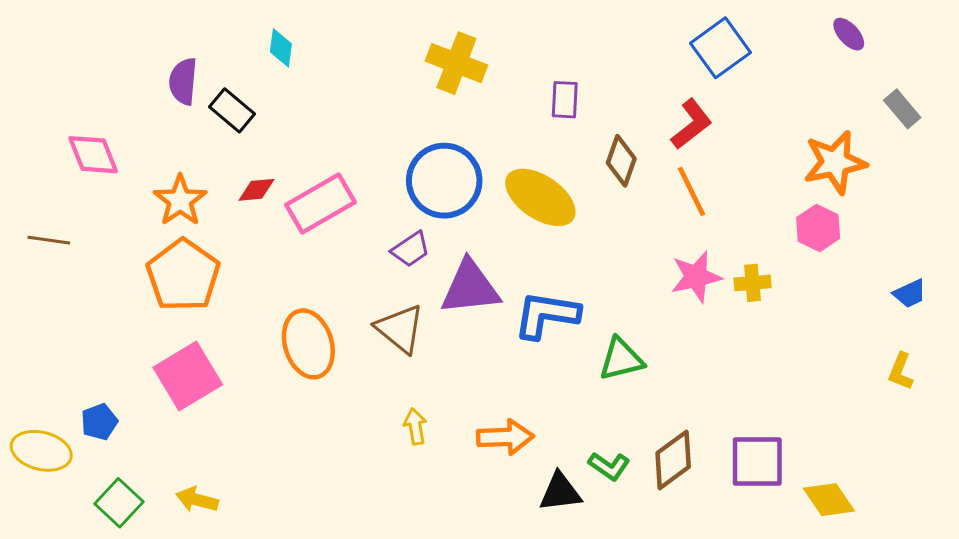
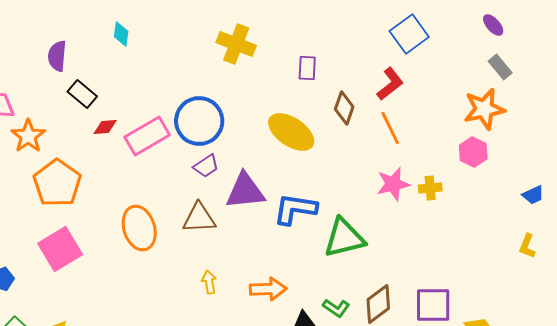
gray rectangle: (902, 109) -> (500, 67), moved
black rectangle: (232, 110) -> (82, 94), moved
blue circle: (444, 181) -> (199, 121), moved
orange star: (180, 200) -> (28, 136), moved
brown triangle: (400, 329) -> (199, 218), turned -42
green triangle: (621, 359) -> (344, 238), size x1.4

